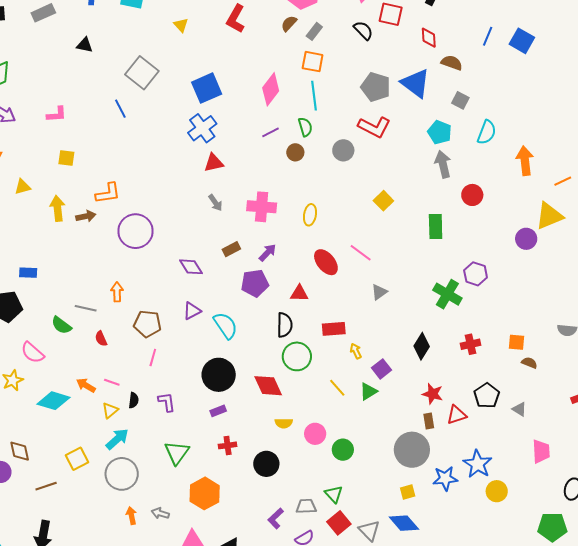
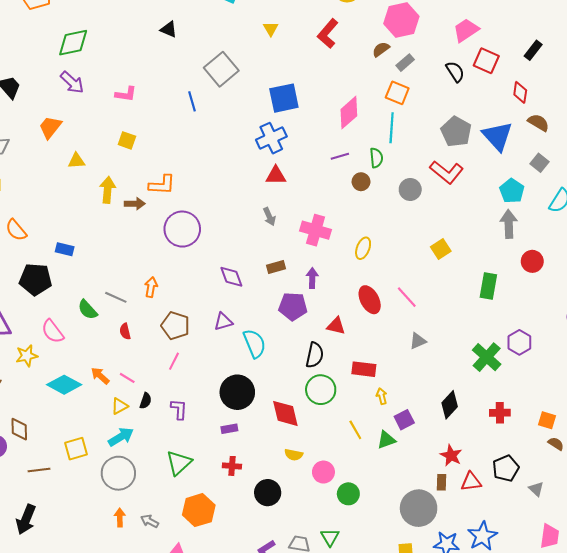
purple arrow: (268, 253) -> (312, 278), turned -54

